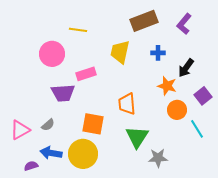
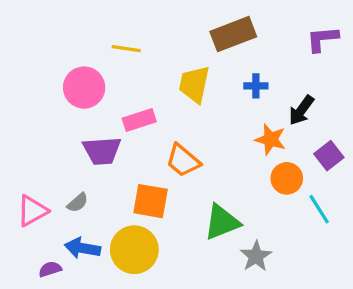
purple L-shape: (184, 24) -> (322, 39), moved, turned 45
orange trapezoid: (127, 104) -> (183, 161), moved, turned -45
green triangle: (137, 137) -> (222, 222), turned 35
gray star: (158, 158) -> (256, 256), turned -30

